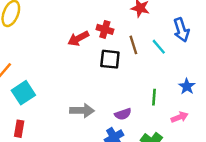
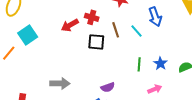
cyan square: (23, 93) -> (28, 35), moved
green line: (154, 97) -> (139, 64), moved
gray arrow: (82, 111) -> (60, 83), moved

